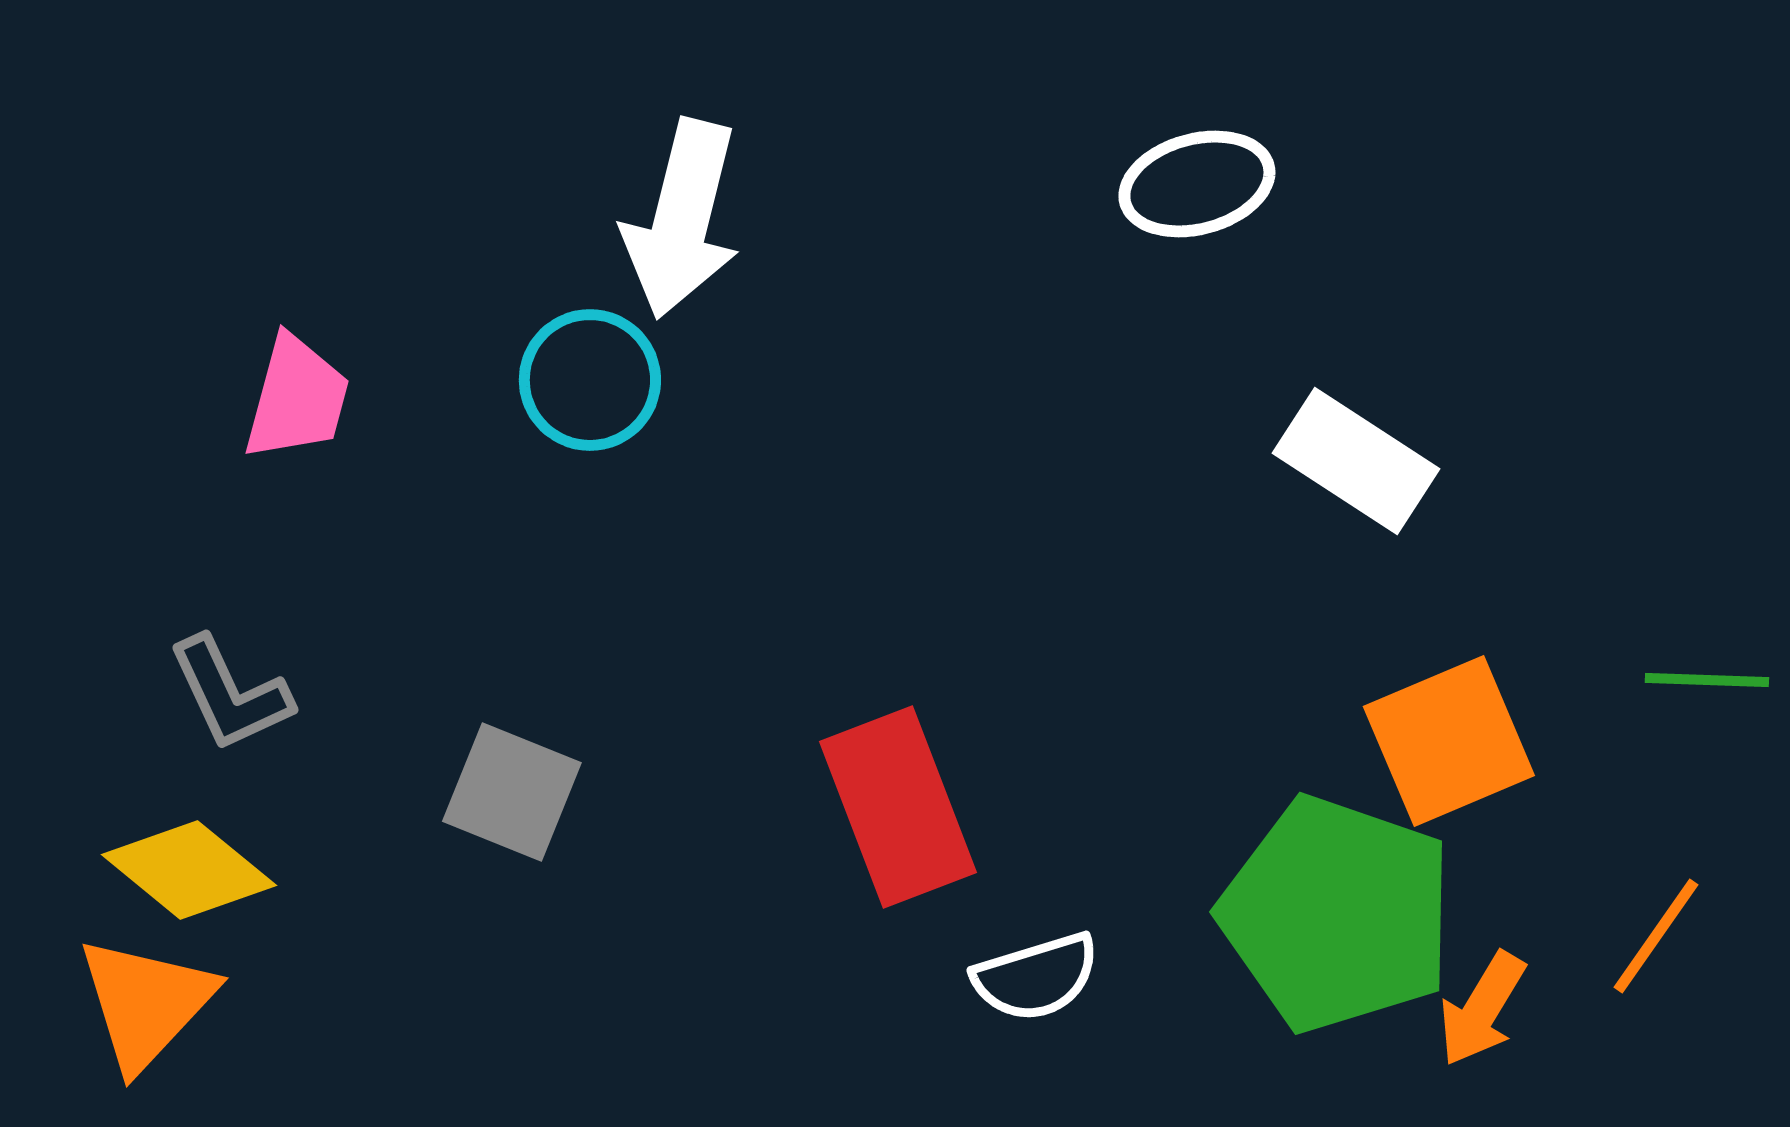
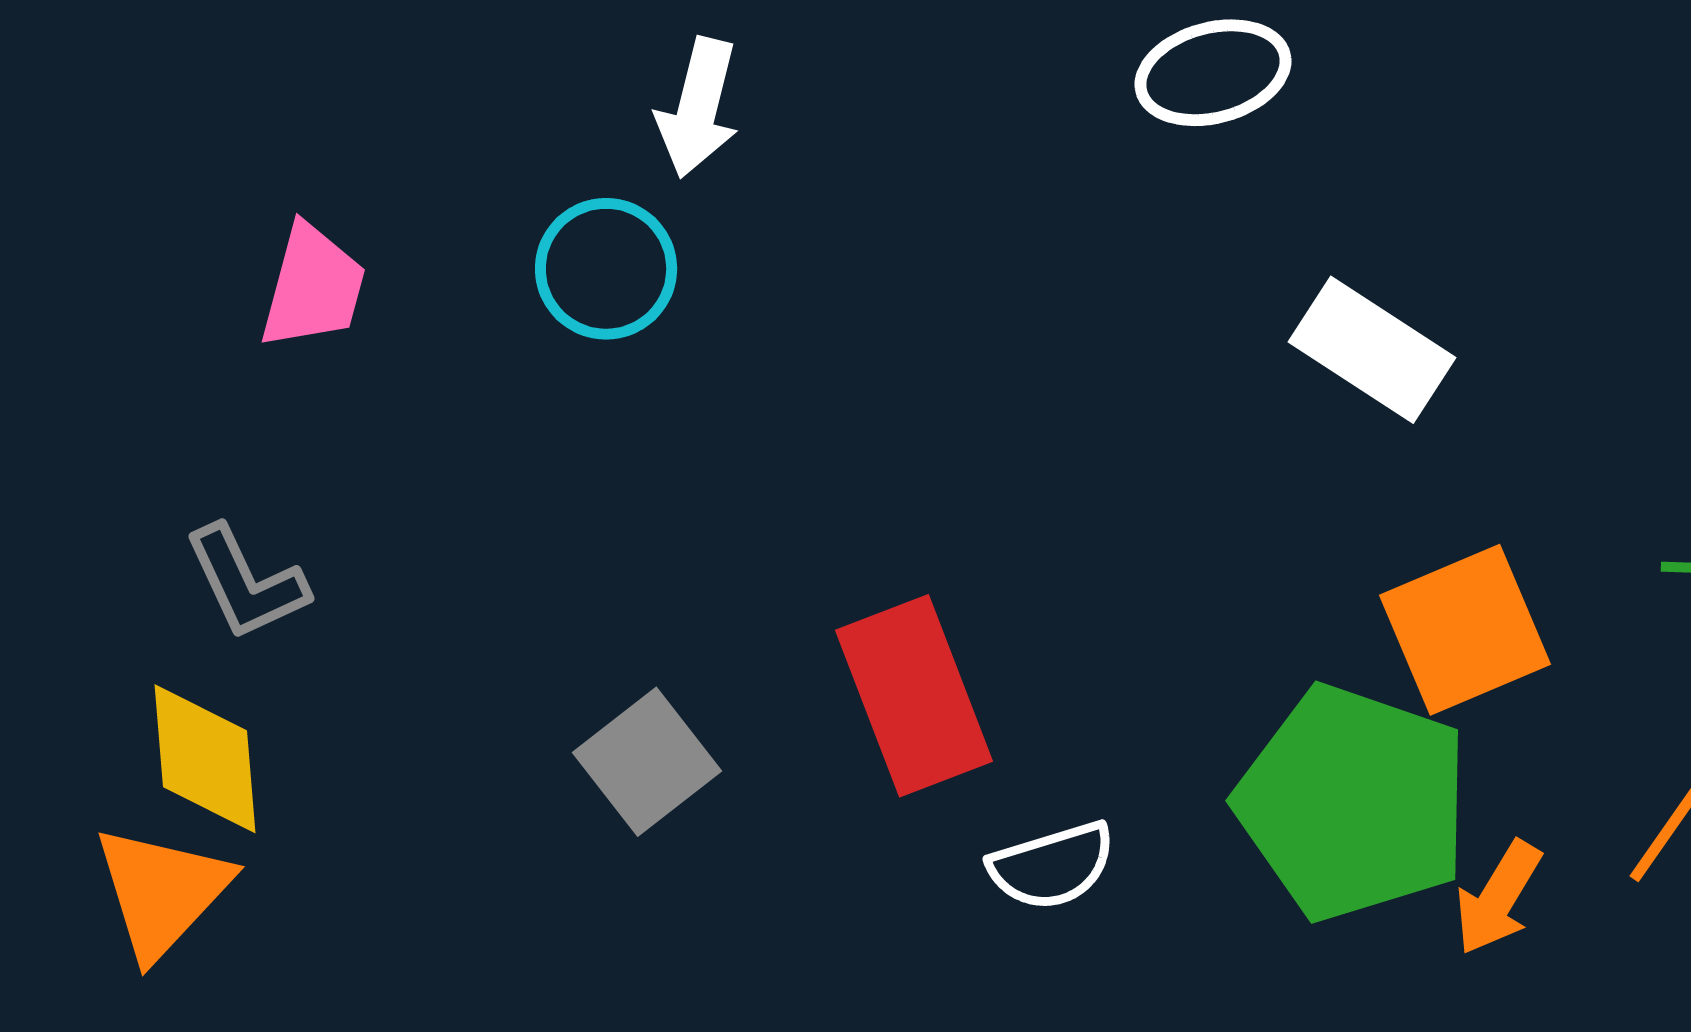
white arrow: (682, 219) -> (698, 108), size x0.7
gray square: (512, 792) -> (647, 762), moved, turned 30
yellow diamond: (189, 870) -> (205, 759), turned 46

